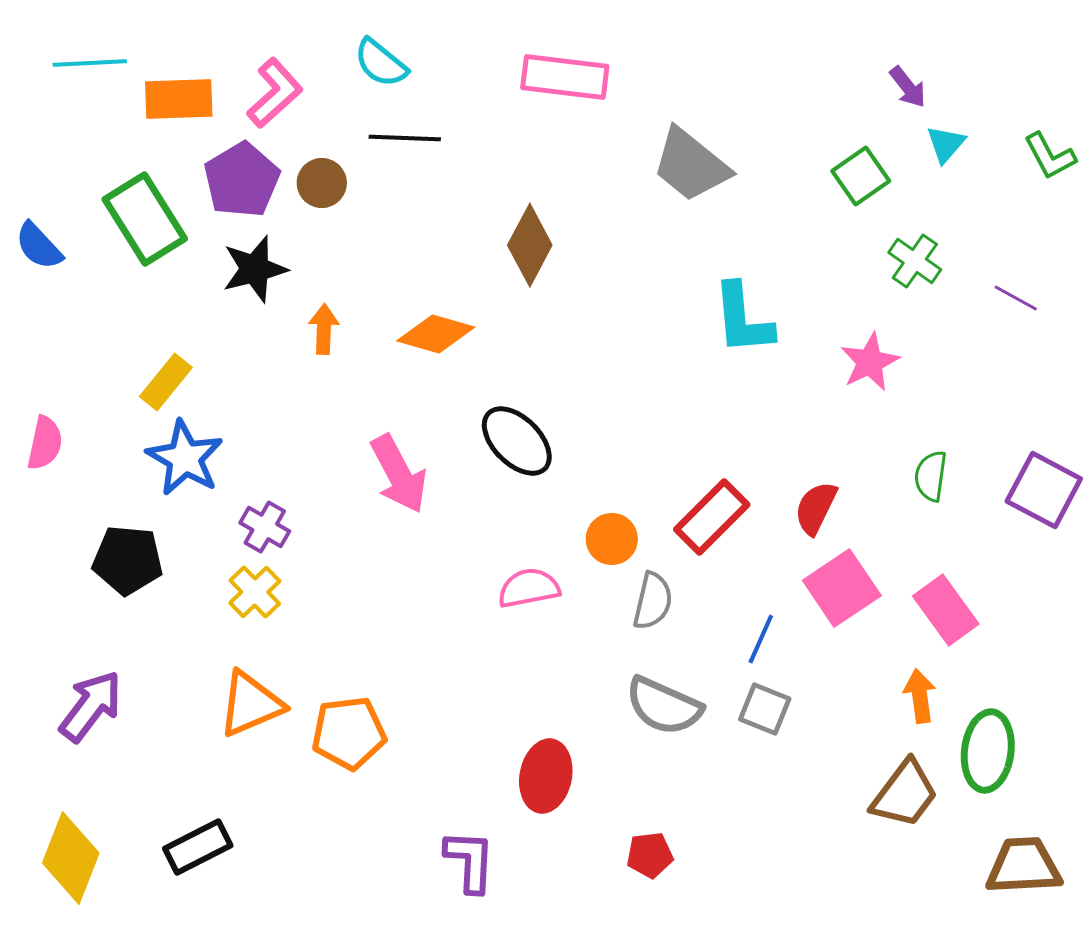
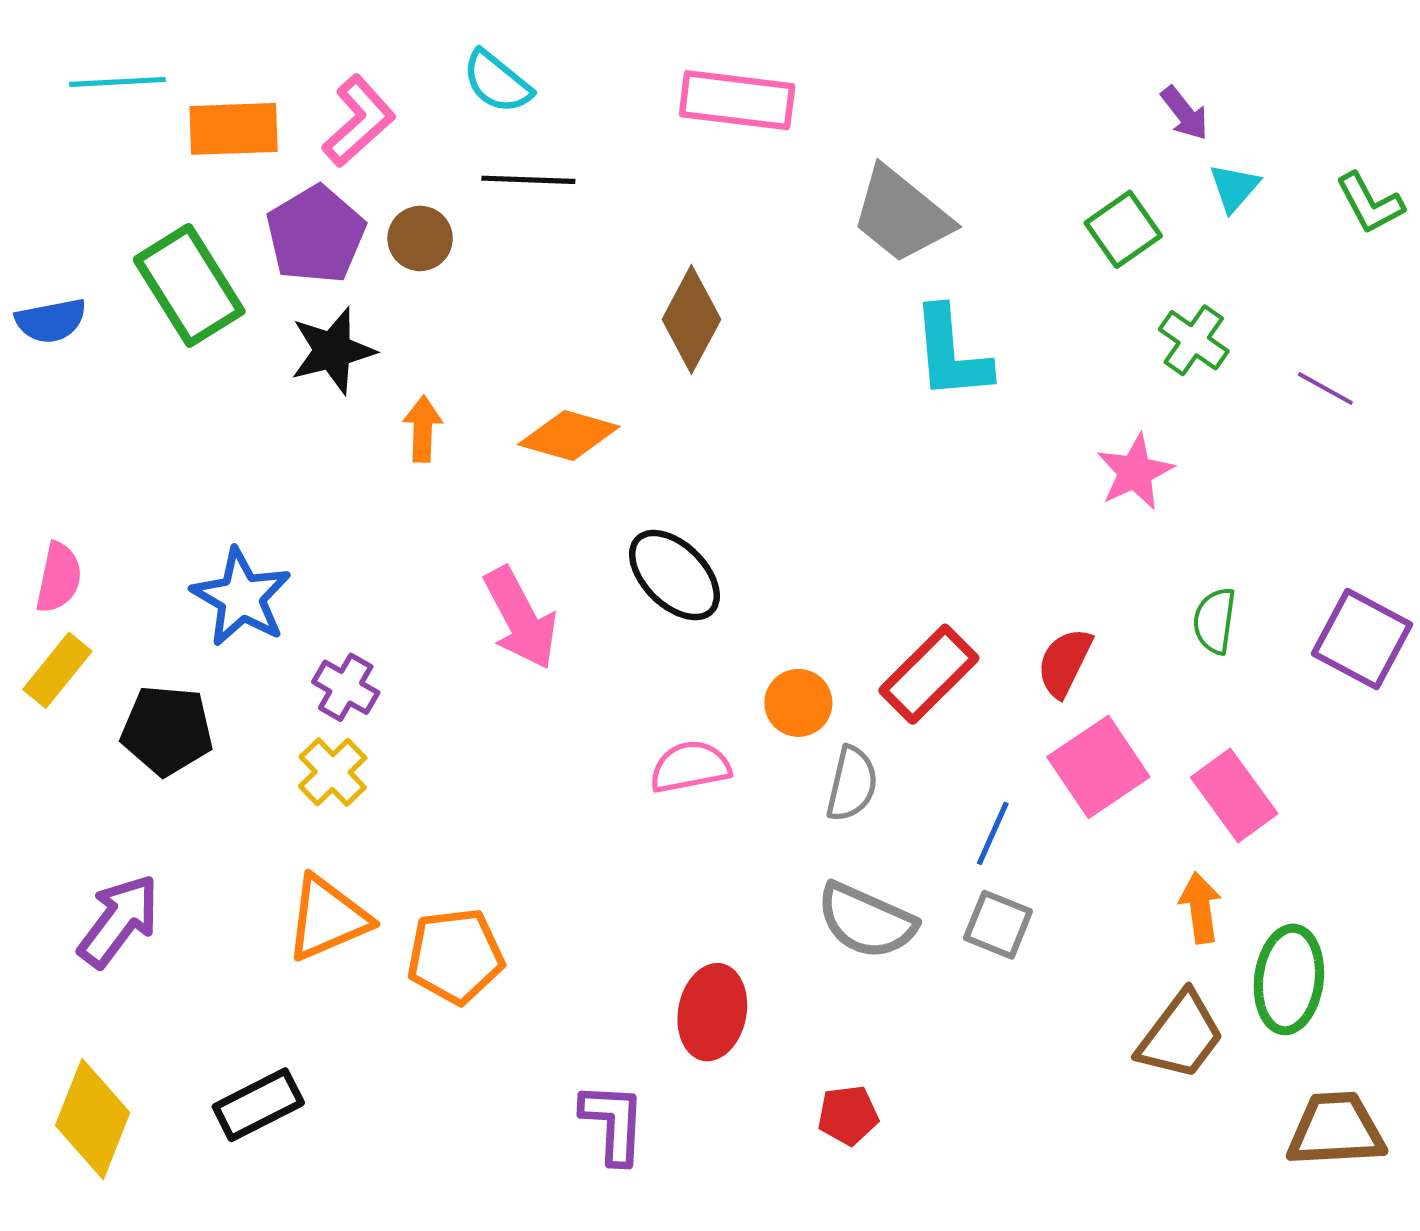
blue semicircle: (39, 246) -> (51, 321), turned -58
cyan L-shape: (743, 319) -> (951, 353), moved
yellow rectangle: (166, 382) -> (57, 670), moved

